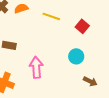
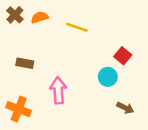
red square: (82, 26) -> (123, 56), moved

